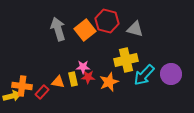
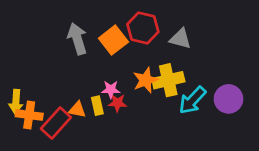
orange star: (109, 82) -> (146, 80), moved
red rectangle: (42, 92) -> (56, 123), size x1.6
yellow arrow: (12, 96) -> (16, 102), moved, turned 108

